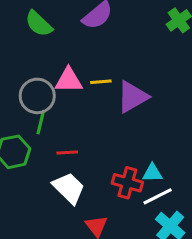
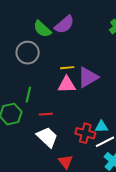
green semicircle: (39, 24) -> (42, 29), moved
pink triangle: (69, 80) -> (67, 85), moved
gray circle: (37, 96) -> (28, 53), moved

